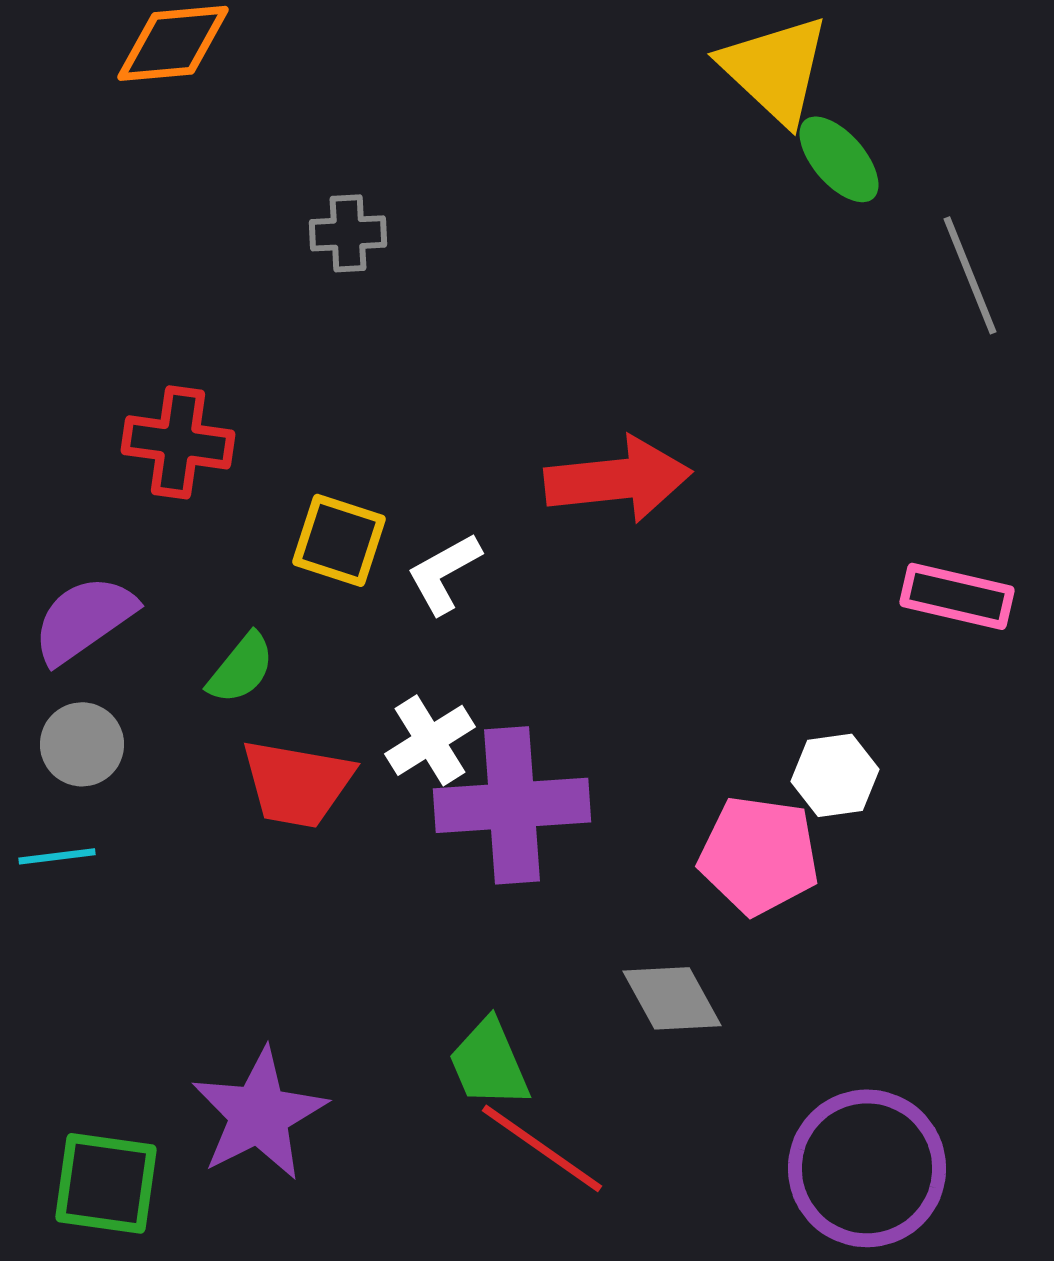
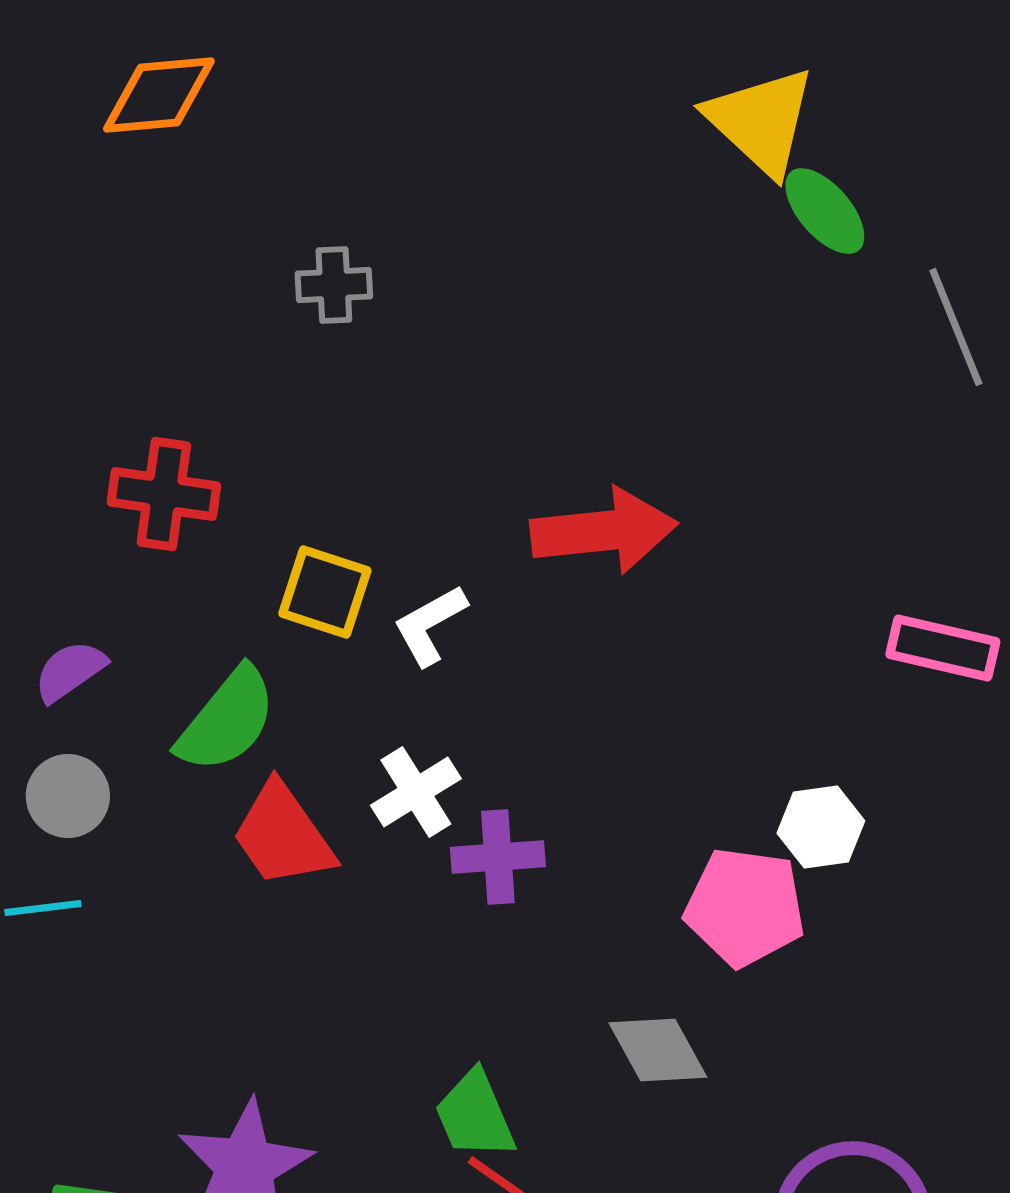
purple semicircle: (84, 619) -> (70, 671), size x0.7
green semicircle: (241, 668) -> (227, 720), size x1.5
red trapezoid: (297, 783) -> (283, 835), turned 45
purple cross: (512, 805) -> (498, 857), size x0.6

